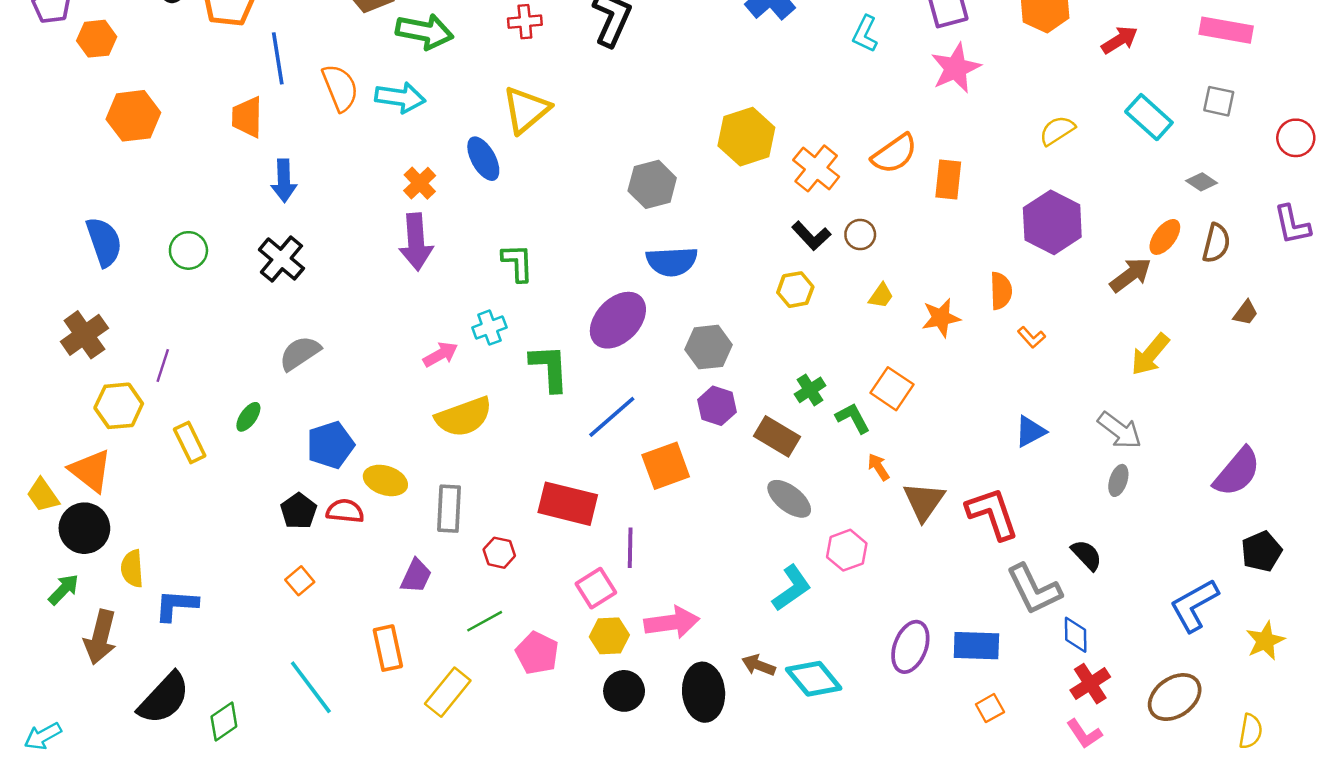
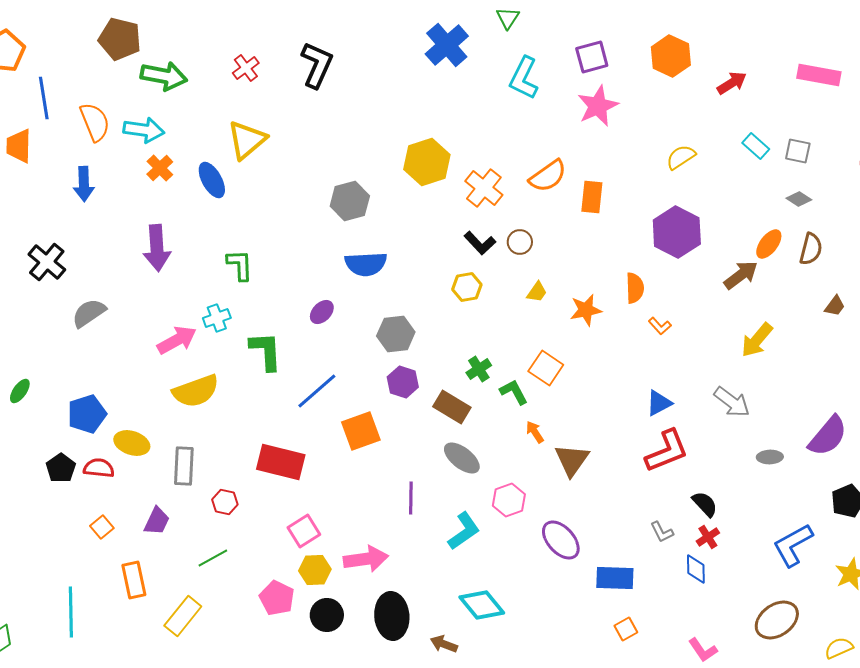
red cross: (525, 22) -> (246, 68), turned -32
cyan L-shape: (865, 34) -> (524, 78), size x1.4
gray square: (1219, 101) -> (798, 151), moved
cyan rectangle: (1149, 117) -> (756, 146), size x0.7
blue arrow: (284, 181) -> (84, 184), moved
orange cross: (420, 183) -> (160, 168), moved
purple ellipse: (618, 320) -> (322, 312), size x0.5
gray semicircle: (300, 353) -> (89, 313), moved
pink arrow: (440, 354) -> (177, 340), size x1.4
gray ellipse: (1118, 480) -> (770, 457), moved, turned 70
red L-shape: (992, 514) -> (667, 451), moved, turned 87
purple line: (630, 548) -> (411, 498), moved
orange square: (300, 581) -> (102, 527), moved
gray L-shape: (1034, 589) -> (662, 532), size x0.5
purple ellipse: (910, 647) -> (561, 540), moved, turned -63
pink pentagon: (537, 653) -> (277, 598), moved
brown arrow: (759, 665) -> (444, 644), moved
red cross: (1090, 684) -> (708, 537), moved, size x0.7
cyan line: (311, 687) -> (71, 612), turned 36
yellow semicircle: (1251, 731) -> (839, 648), turned -124

